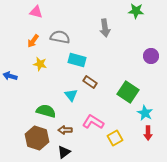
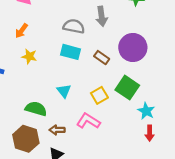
gray semicircle: (60, 37) -> (74, 26), moved
purple circle: (151, 56) -> (133, 47), moved, size x1.6
brown rectangle: (90, 82) -> (102, 58), moved
yellow square: (115, 138) -> (99, 95), moved

